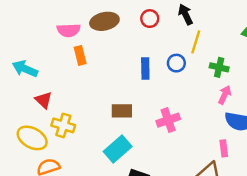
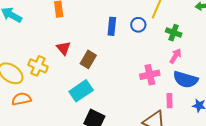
red triangle: (44, 100) -> (64, 48), moved
brown rectangle: (122, 111) -> (88, 59), turned -66
pink cross: (168, 120) -> (150, 75), moved

